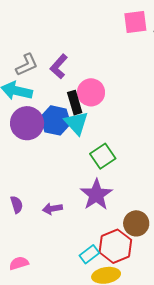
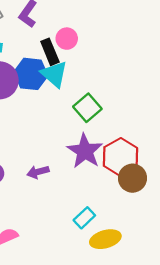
pink circle: (91, 92) -> (67, 39), size x0.7
red hexagon: (115, 246) -> (120, 157), moved

